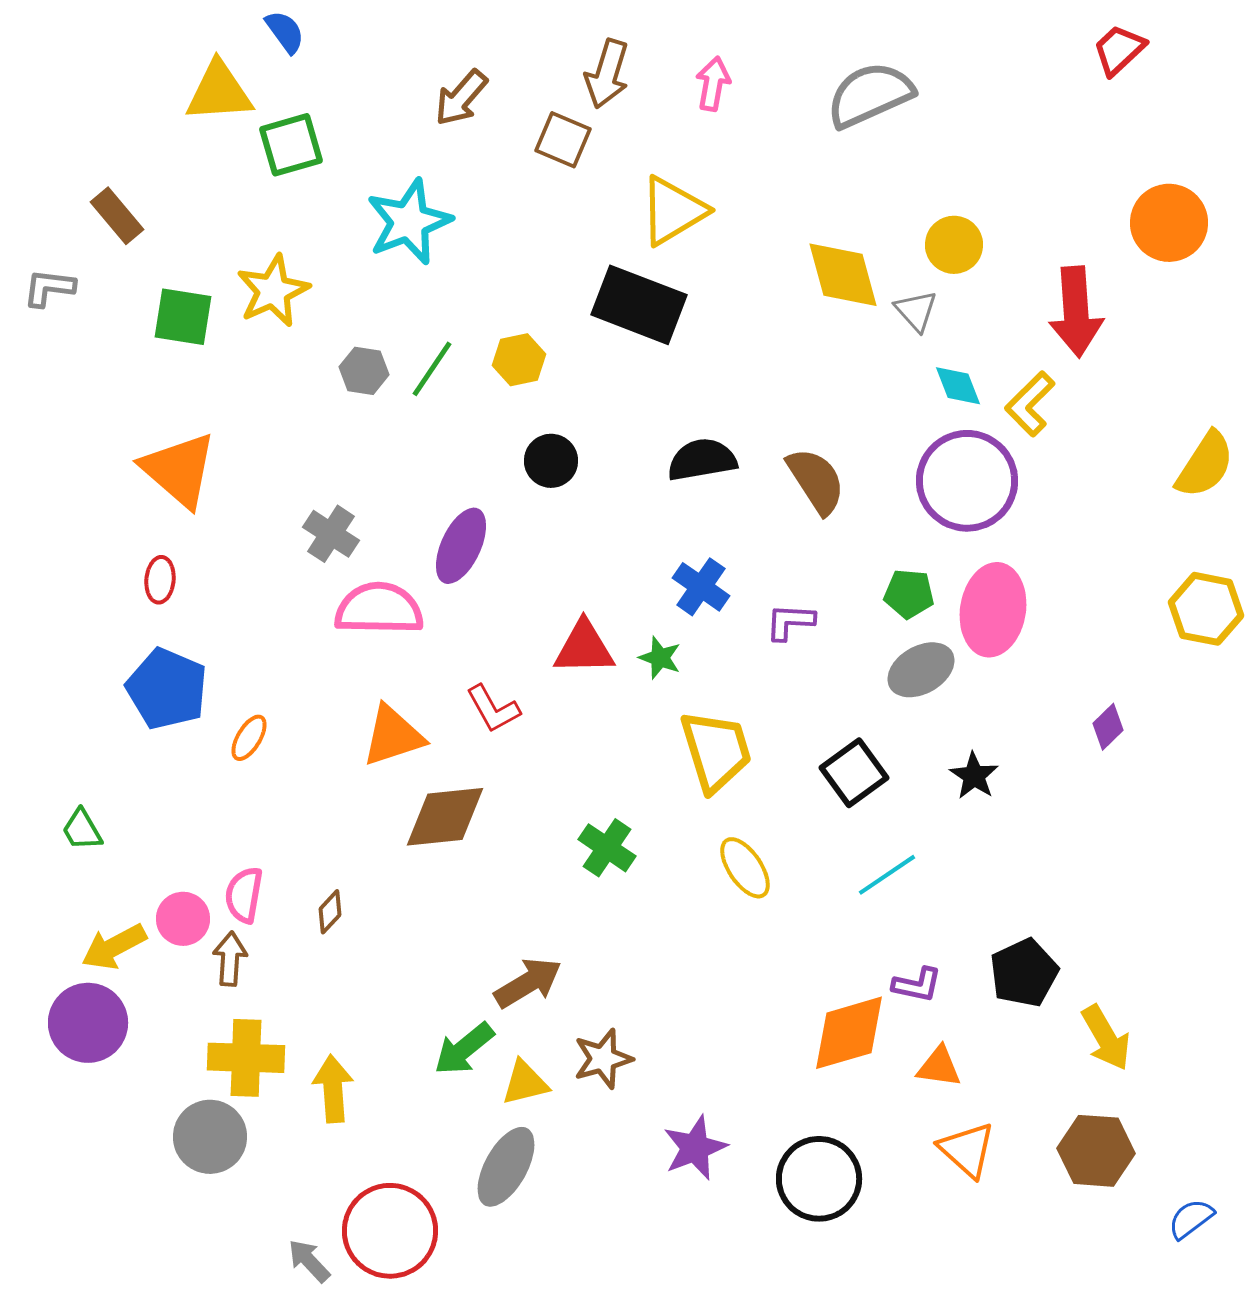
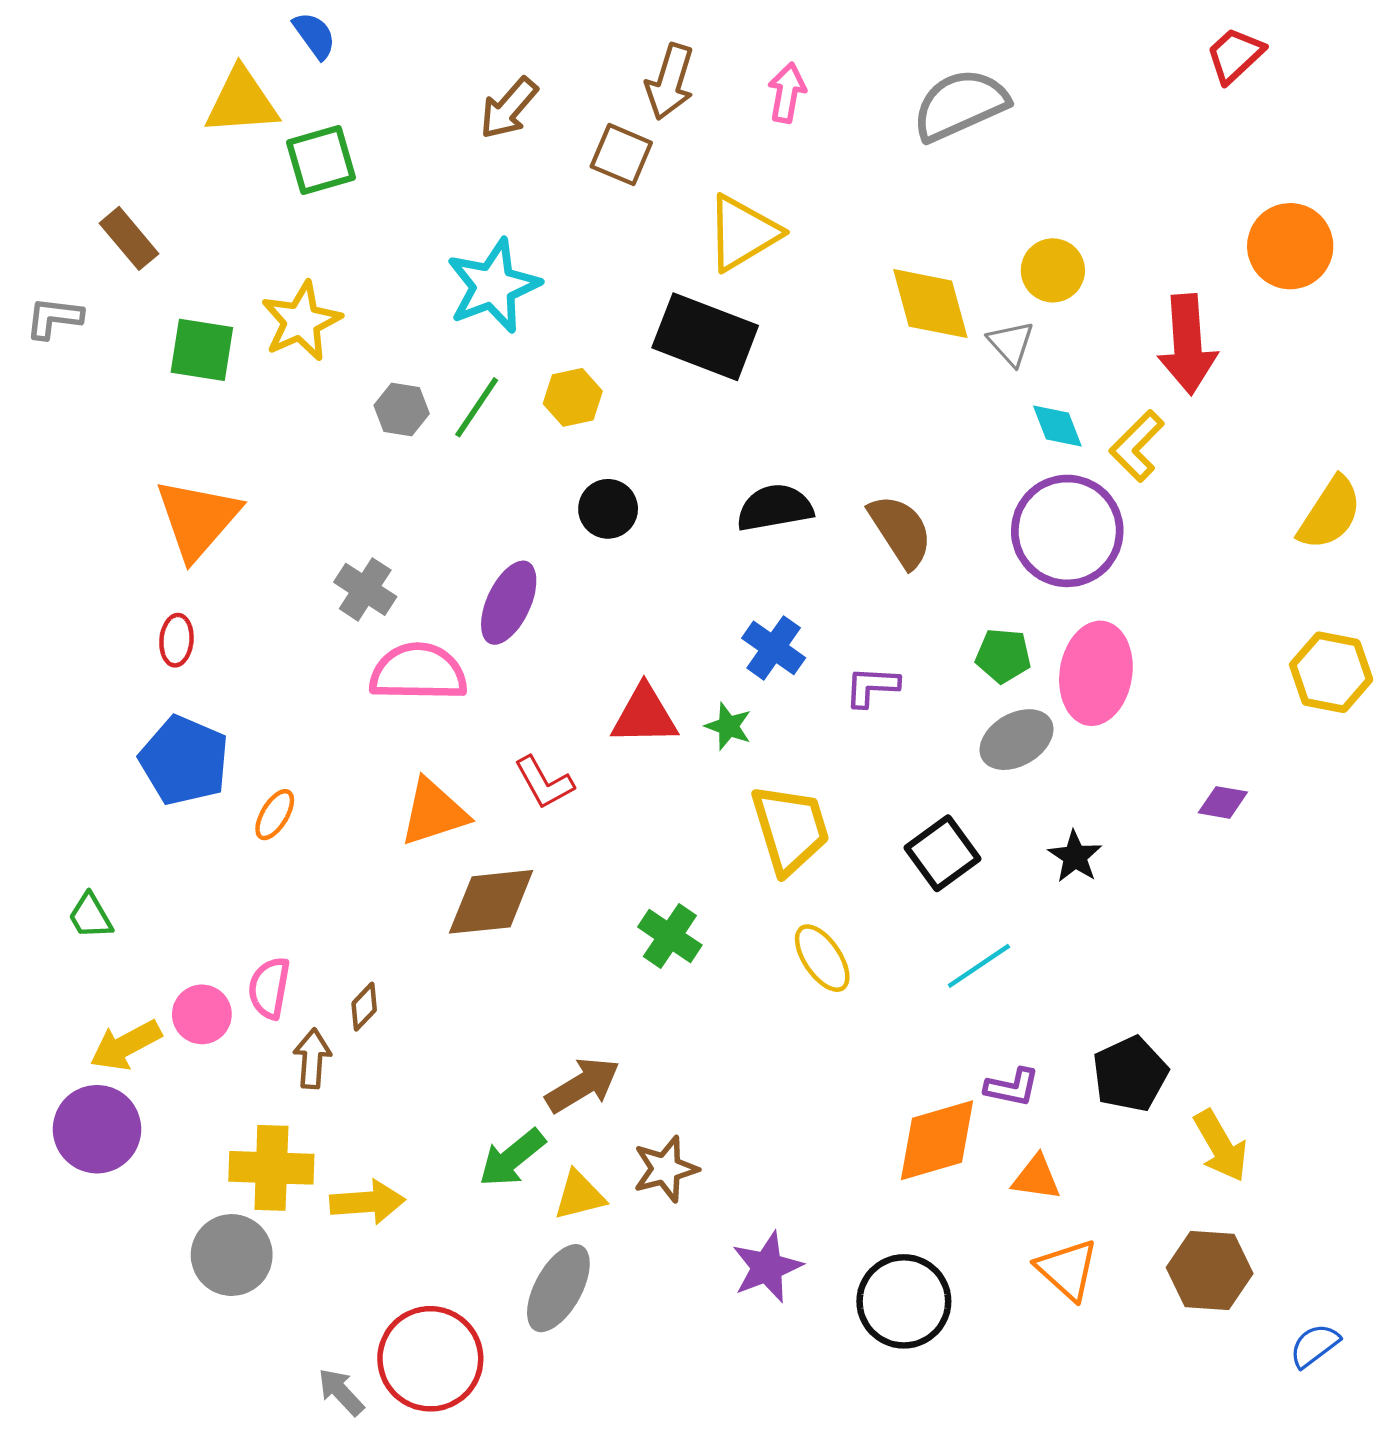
cyan star: (409, 222) -> (493, 286), moved
orange triangle: (179, 470) -> (197, 519), turned 30
purple diamond: (1108, 727) -> (1223, 802), turned 54
brown arrow: (230, 959) -> (312, 1059), moved
yellow arrow: (333, 1089) -> (367, 1202), turned 90

